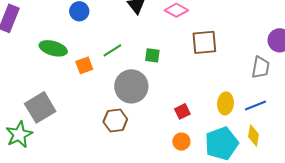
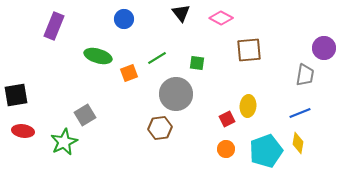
yellow ellipse: (226, 103) -> (248, 106), moved
gray square: (40, 107) -> (85, 115), size x0.7

